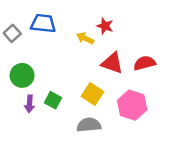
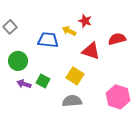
blue trapezoid: (43, 23) -> (48, 40), moved
red semicircle: (144, 63) -> (117, 39), moved
purple arrow: (29, 104) -> (24, 84), turned 104
pink hexagon: (132, 105) -> (118, 97), moved

